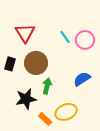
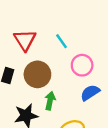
cyan line: (65, 37) -> (61, 41), moved
pink circle: (85, 40) -> (82, 65), moved

